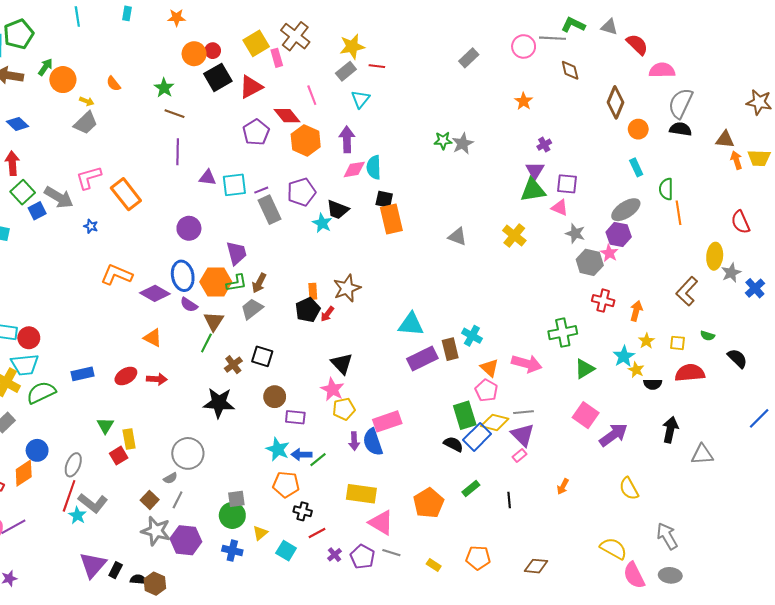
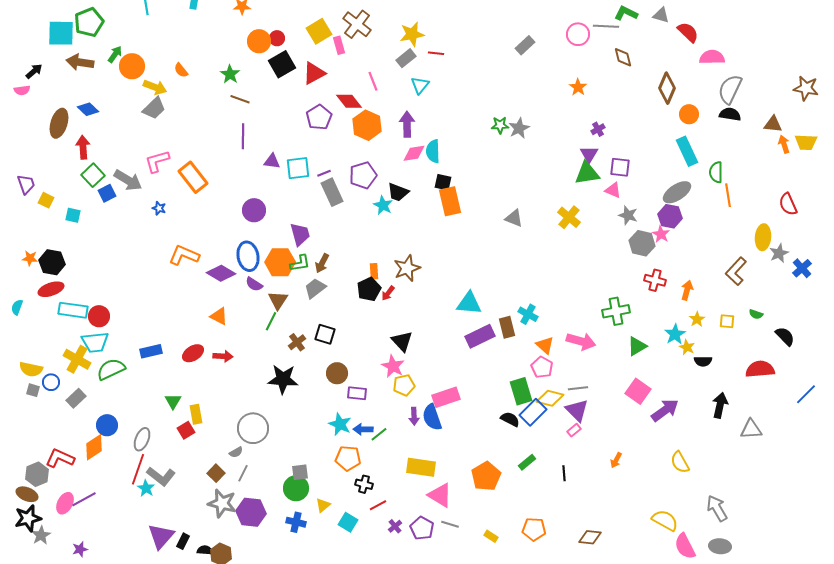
yellow arrow: (87, 101) -> (155, 87), size x1.6
cyan rectangle: (636, 167) -> (687, 151), size x1.6
red semicircle: (690, 373) -> (760, 369), moved

